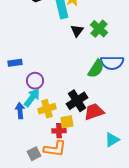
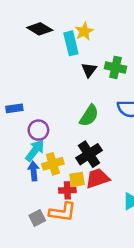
green cross: (99, 29) -> (116, 67), turned -30
green semicircle: (96, 69) -> (89, 116), moved
blue arrow: (20, 111) -> (34, 171), moved
red trapezoid: (94, 112) -> (97, 178), moved

